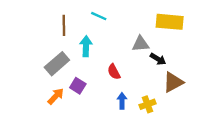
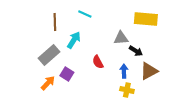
cyan arrow: (86, 46) -> (74, 40), turned 30
blue arrow: (122, 101) -> (124, 71), moved
yellow cross: (148, 104) -> (127, 90), turned 32

